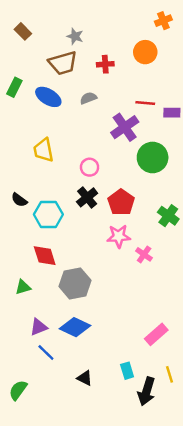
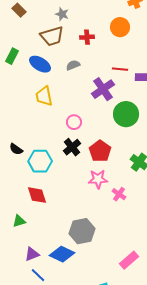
yellow trapezoid: (43, 150) -> (44, 96), moved
gray hexagon: (75, 283) -> (82, 231), moved

